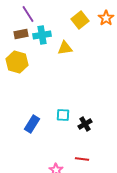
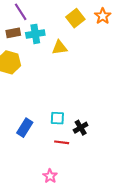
red line: (82, 159) -> (62, 142), moved

